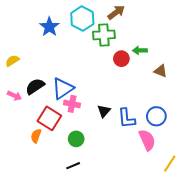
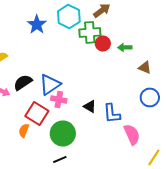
red circle: (121, 59) -> (103, 43), moved
black triangle: (104, 111) -> (90, 106), turned -40
blue circle: (156, 116) -> (150, 97), moved
green circle: (76, 139) -> (63, 133), size x1.6

